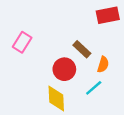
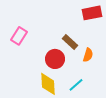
cyan line: (94, 88) -> (76, 85), moved

